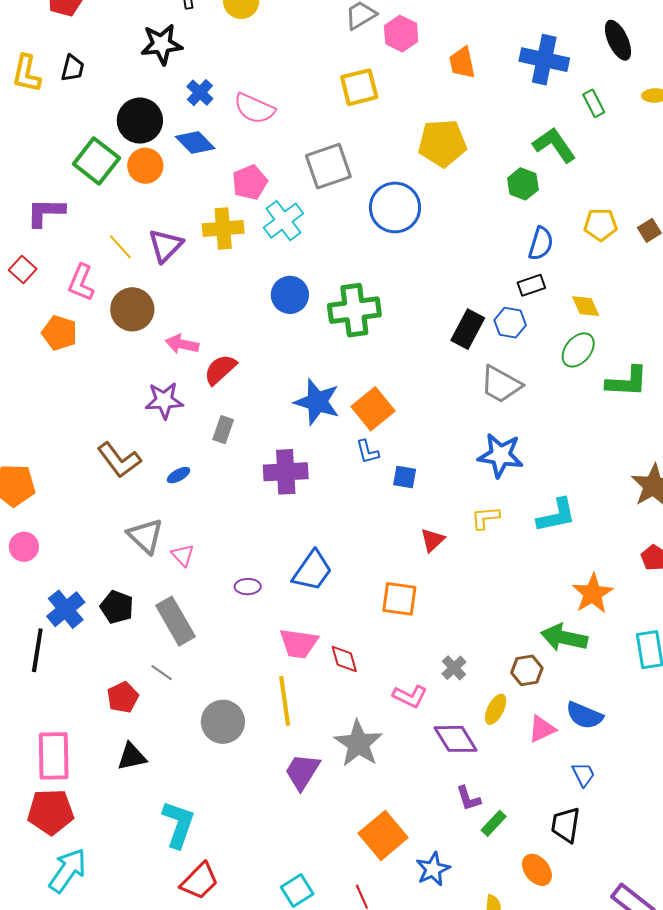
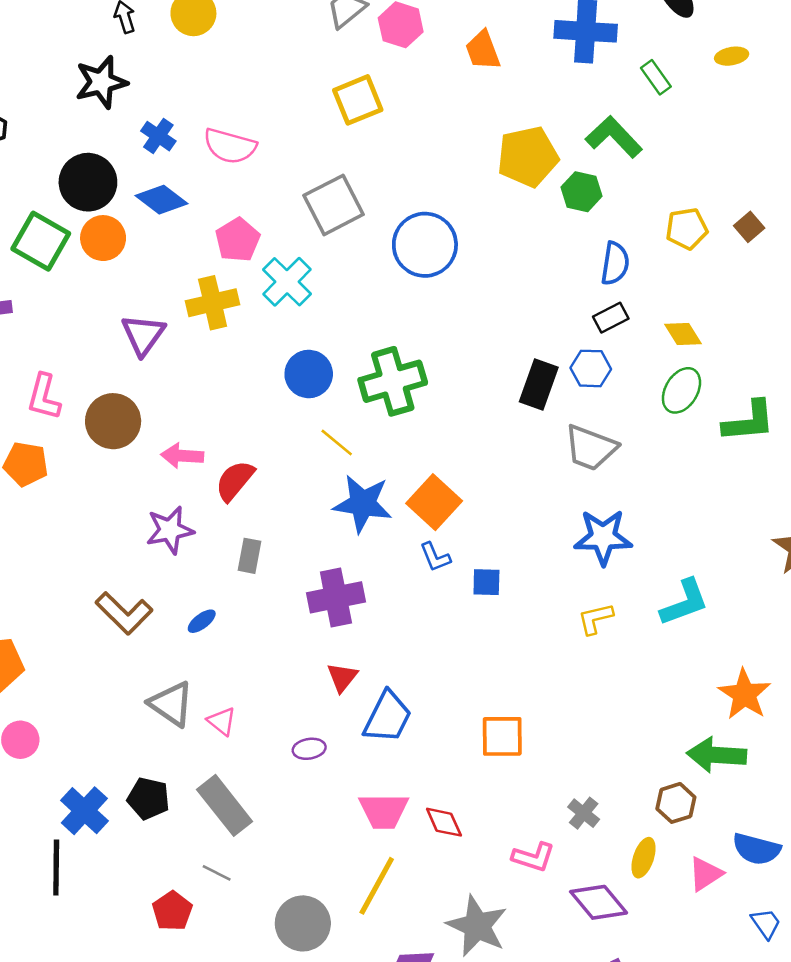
yellow pentagon: (442, 143) -> (528, 157), moved
yellow line: (120, 247) -> (337, 443), moved
red triangle: (432, 540) -> (342, 677), moved
yellow line: (285, 701) -> (377, 886), turned 45

